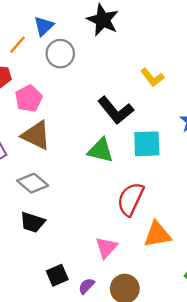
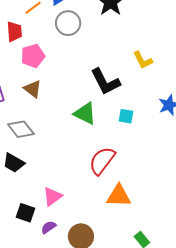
brown triangle: (36, 135) -> (33, 89), size x0.7
cyan square: (147, 144) -> (126, 116), size x0.6
pink triangle: (106, 247) -> (53, 196), moved
black square: (57, 275) -> (25, 213), turned 30

